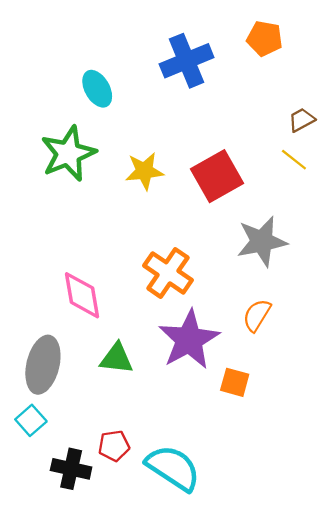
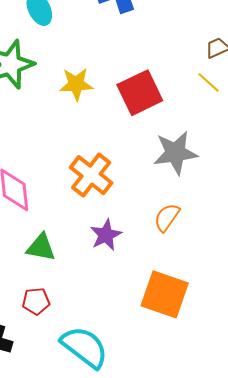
purple star: (189, 340) -> (106, 235), size x0.6
orange square: (235, 382) -> (165, 294), moved, size x1.8
red pentagon: (114, 446) -> (36, 301), moved

